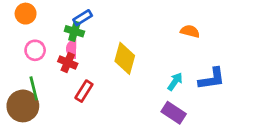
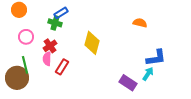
pink semicircle: (72, 49) -> (47, 59), moved
red cross: (68, 63) -> (50, 46), turned 32
cyan arrow: (175, 82) -> (148, 74), moved

